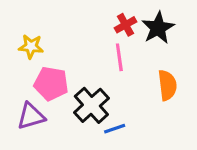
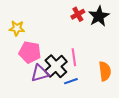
pink line: (119, 57) -> (74, 57), moved
orange semicircle: (167, 85) -> (105, 71), moved
purple triangle: (31, 116) -> (40, 73), moved

